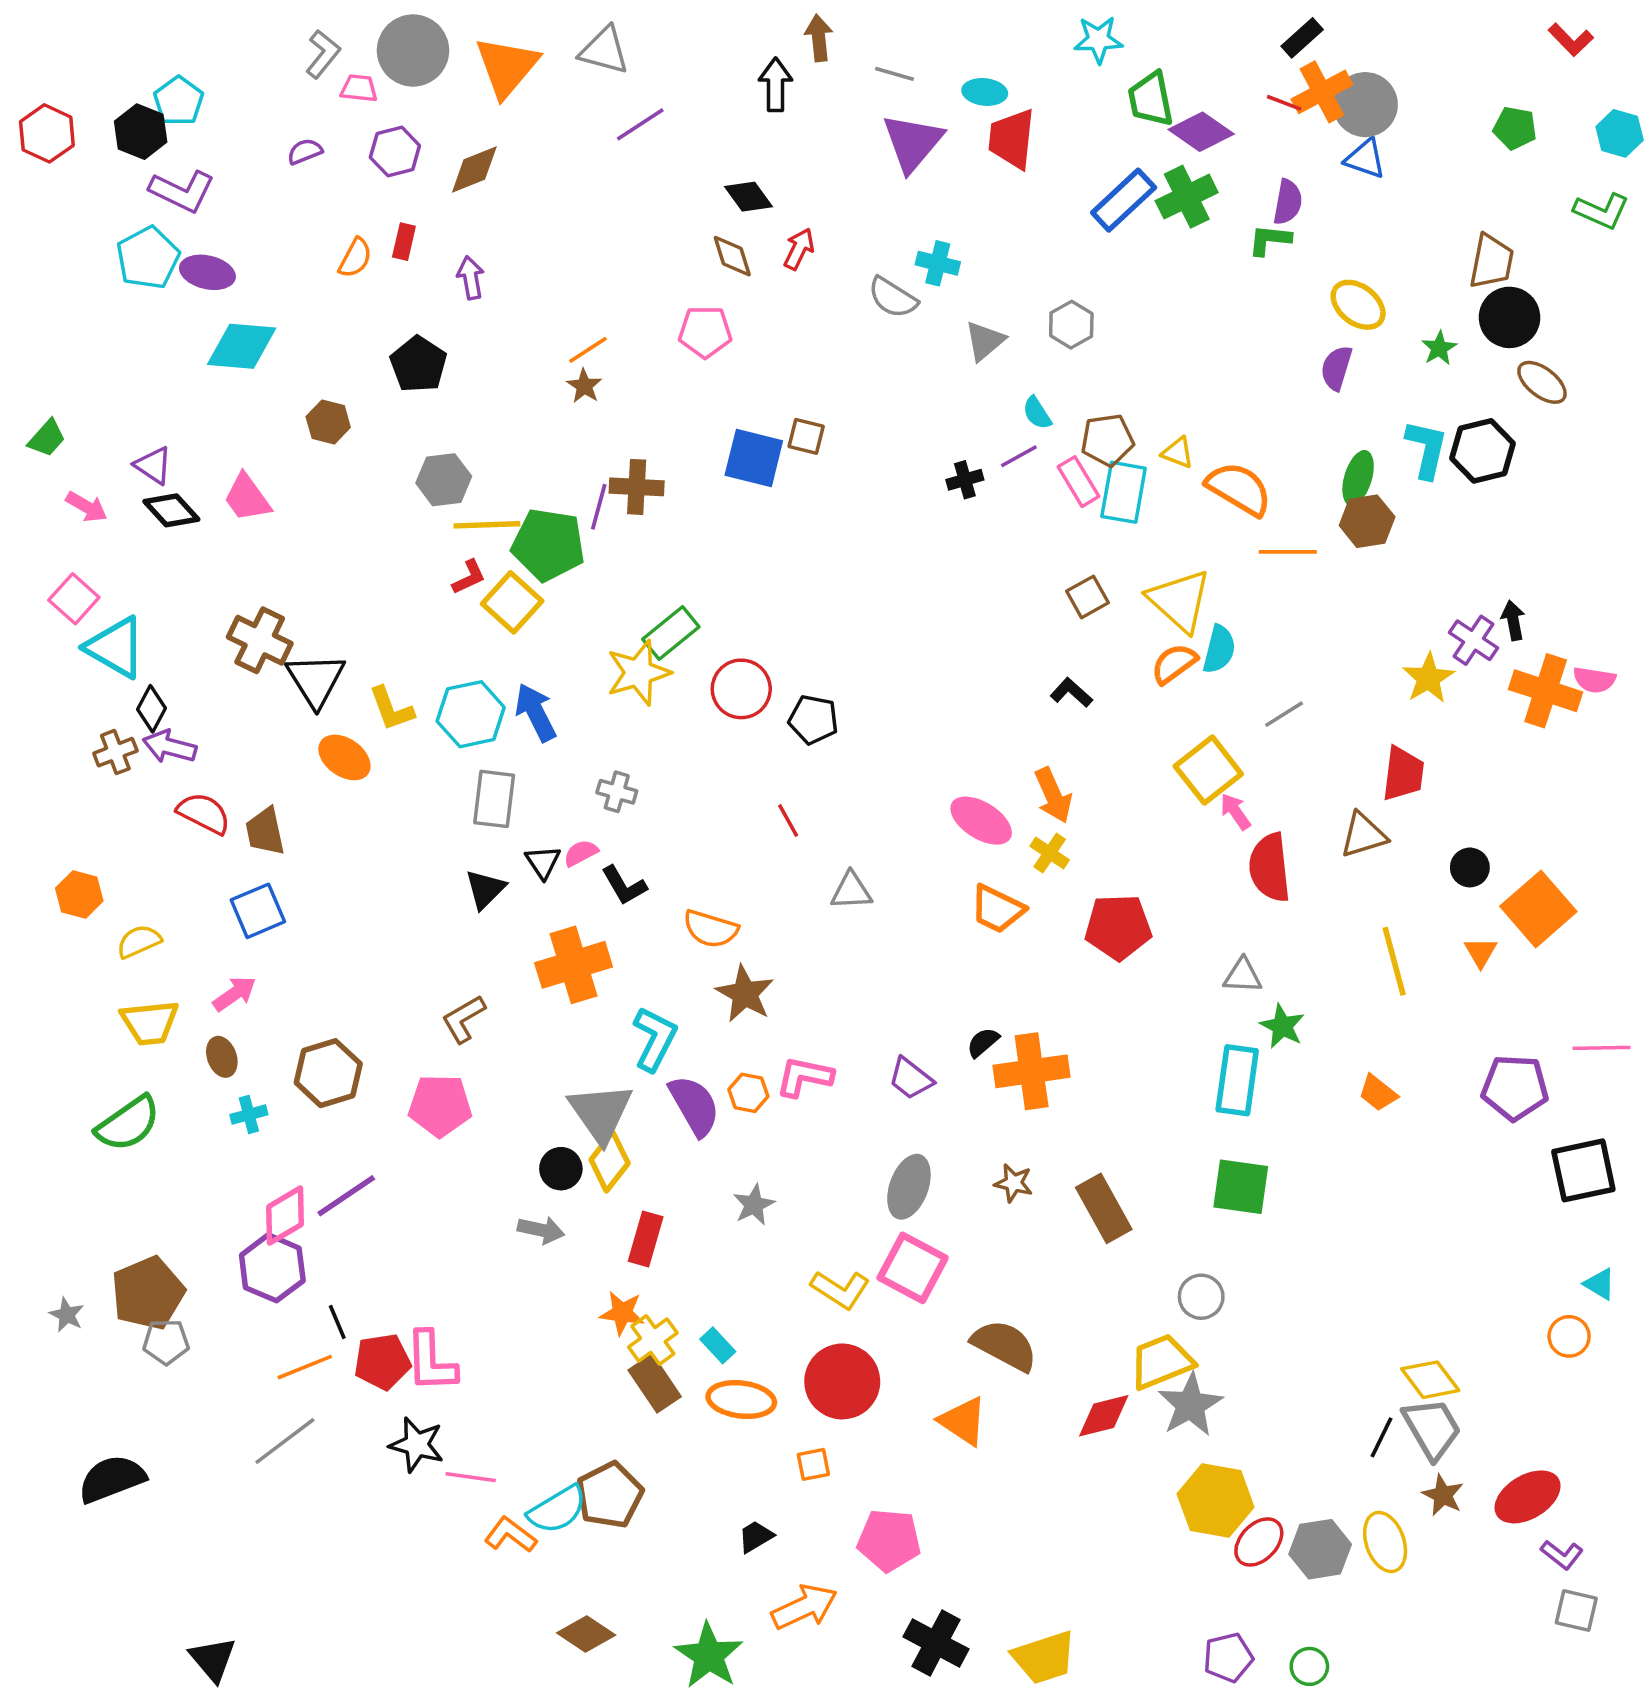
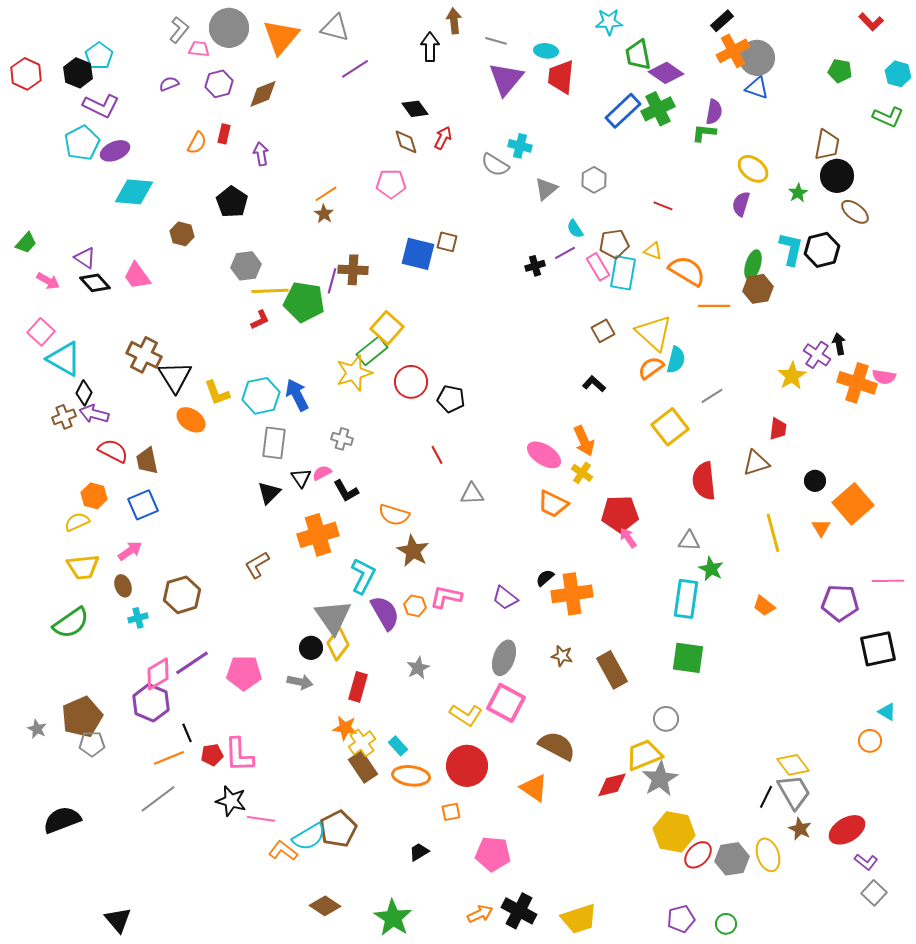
red line: (1284, 103) -> (663, 206), moved
purple ellipse: (207, 272) -> (115, 151), turned -36
yellow square: (512, 602) -> (387, 328), moved
red trapezoid: (1403, 774) -> (778, 429), size x0.7
pink arrow: (1235, 812) -> (628, 538), moved
orange hexagon: (79, 895) -> (94, 496), moved
pink pentagon: (440, 1106) -> (244, 673), moved
red pentagon: (382, 1362) -> (212, 755), size x0.7
orange arrow: (804, 1607) -> (480, 914), moved, size x0.7
gray square: (1576, 1611) -> (874, 893), turned 30

